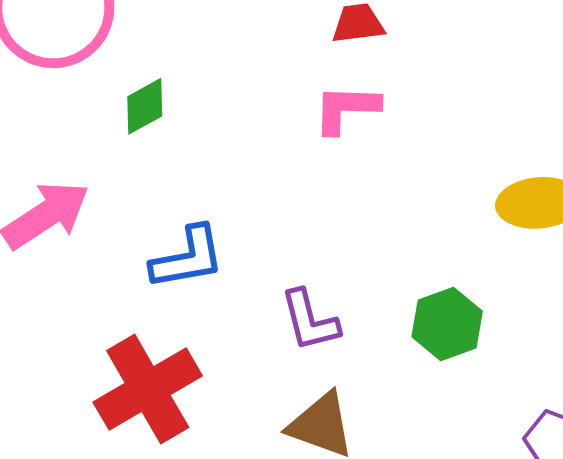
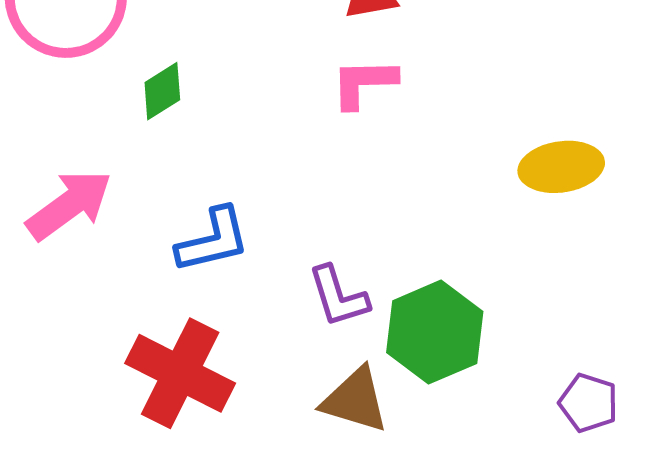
green hexagon: (447, 324) -> (435, 332), moved, size x1.4
red cross: (148, 389) -> (180, 373), turned -30

